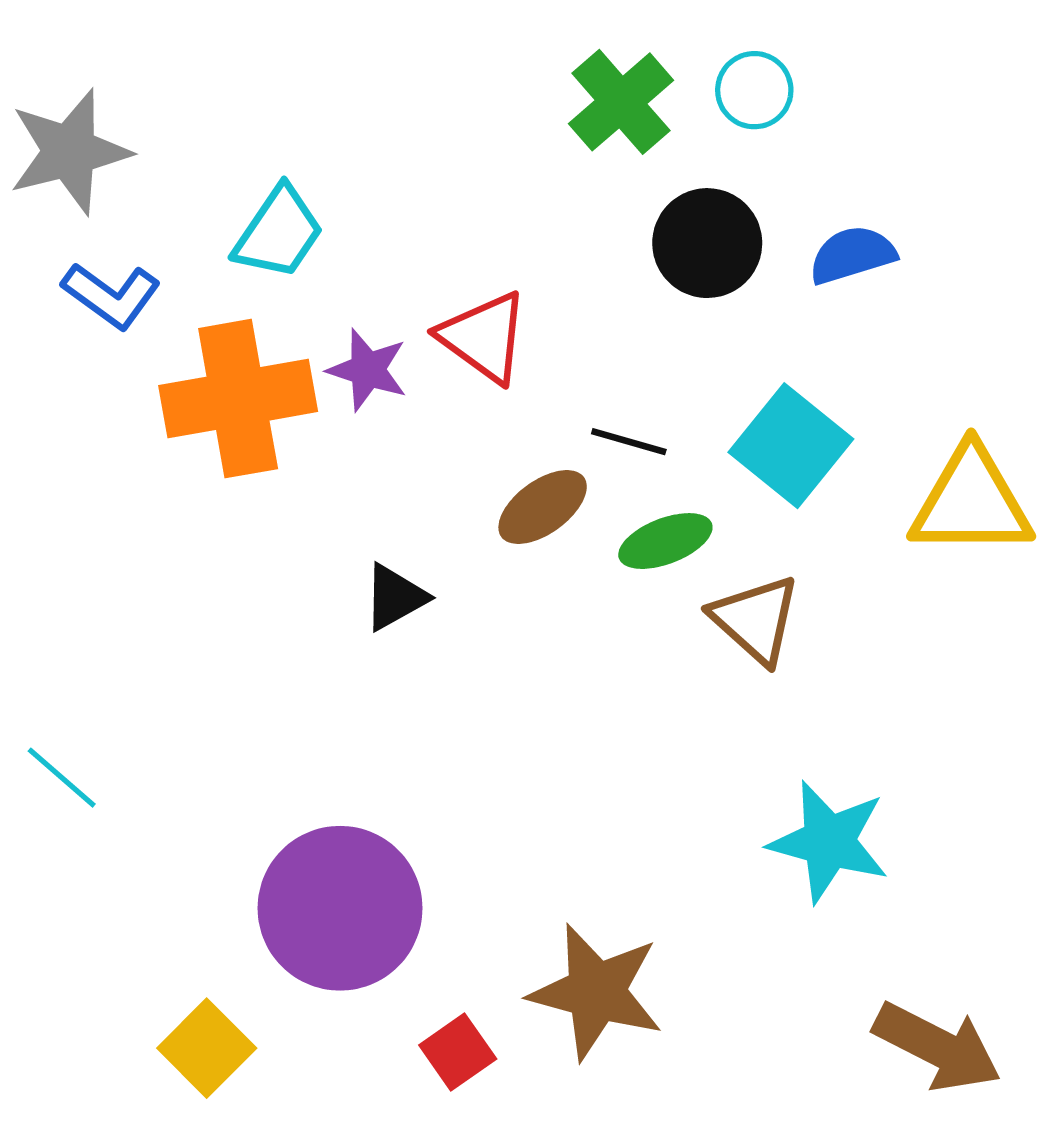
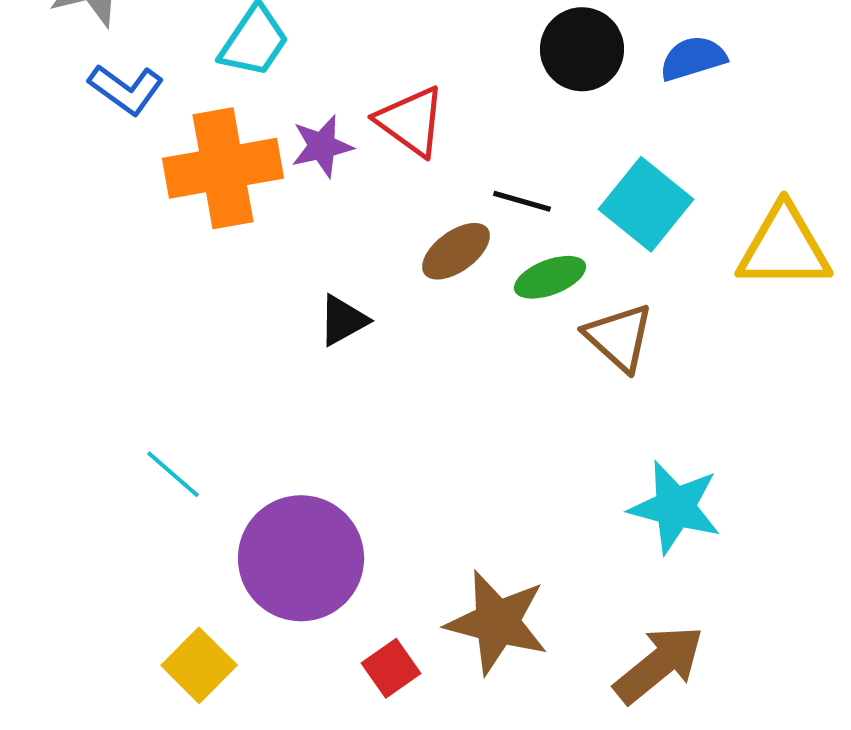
purple star: (367, 370) -> (322, 146), turned -30
cyan line: (62, 778) -> (173, 474), moved
brown arrow: (937, 1047) -> (659, 664), moved, turned -66

